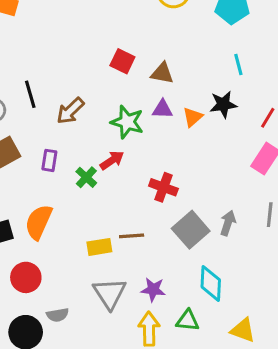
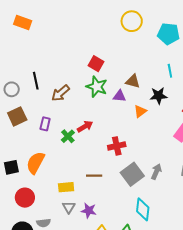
brown triangle: (162, 73) -> (133, 81), moved
orange triangle: (193, 117) -> (140, 111), moved
green star: (127, 122) -> (97, 87), moved
red cross: (163, 187) -> (117, 146), turned -36
yellow rectangle: (99, 247) -> (66, 187), moved
purple star: (153, 290) -> (89, 211), moved
gray triangle: (110, 293) -> (69, 207), moved, size x0.6

